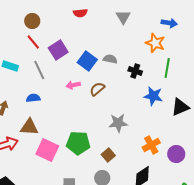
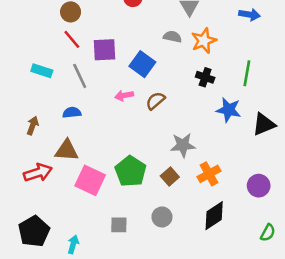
orange star: (155, 43) -> (204, 41), moved, turned 30
purple square: (58, 50) -> (104, 50), turned 30
gray semicircle: (110, 59) -> (172, 37), moved
green pentagon: (78, 143) -> (131, 171), turned 30
orange cross: (151, 145) -> (209, 174), moved
brown square: (108, 155) -> (170, 176), moved

